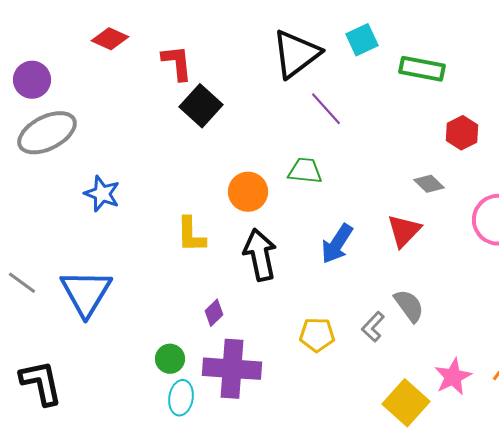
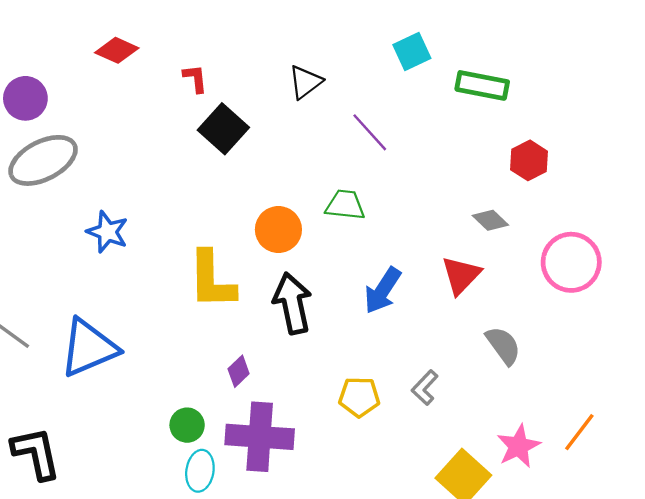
black triangle: (296, 54) -> (305, 82), moved, size x0.6
red L-shape: (177, 63) -> (195, 78), size x0.7
yellow L-shape: (191, 235) -> (212, 280), size x1.4
blue triangle: (86, 293) -> (89, 348), turned 36
gray semicircle: (409, 306) -> (503, 345), moved

